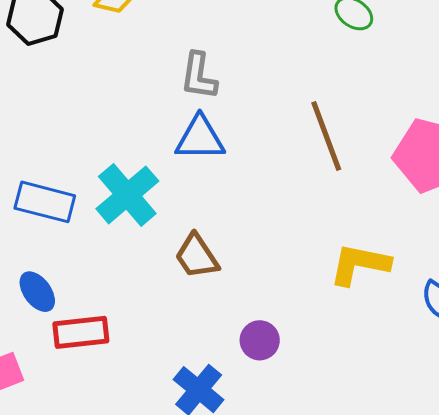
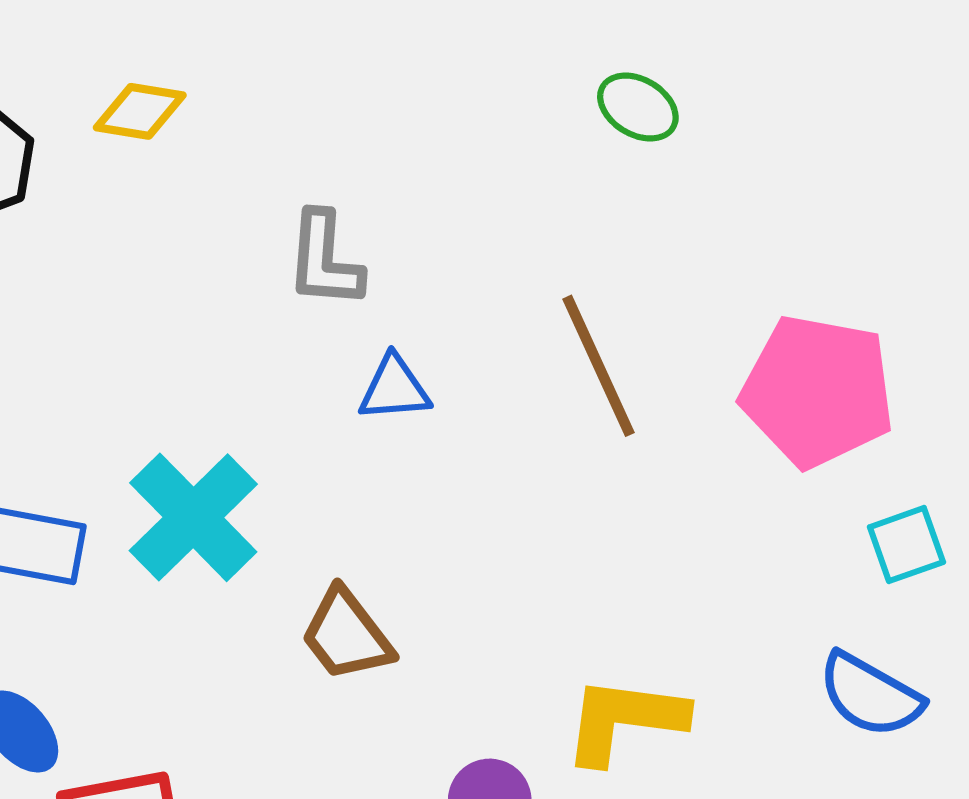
blue triangle: (200, 138) -> (394, 388), moved, size x0.7
yellow L-shape: (360, 264) -> (624, 720), moved

